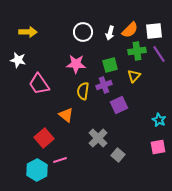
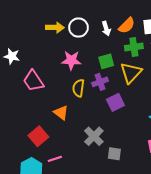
yellow arrow: (28, 32) -> (55, 28), moved
white arrow: (110, 33) -> (106, 29), turned -32
yellow triangle: (134, 76) -> (131, 73), size x1.6
gray square: (118, 155) -> (114, 154), turned -32

